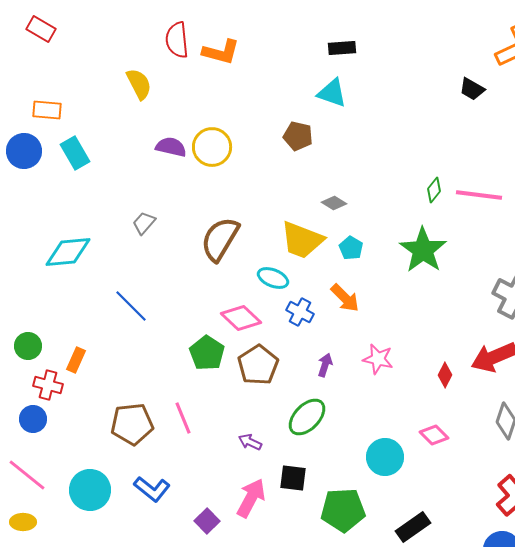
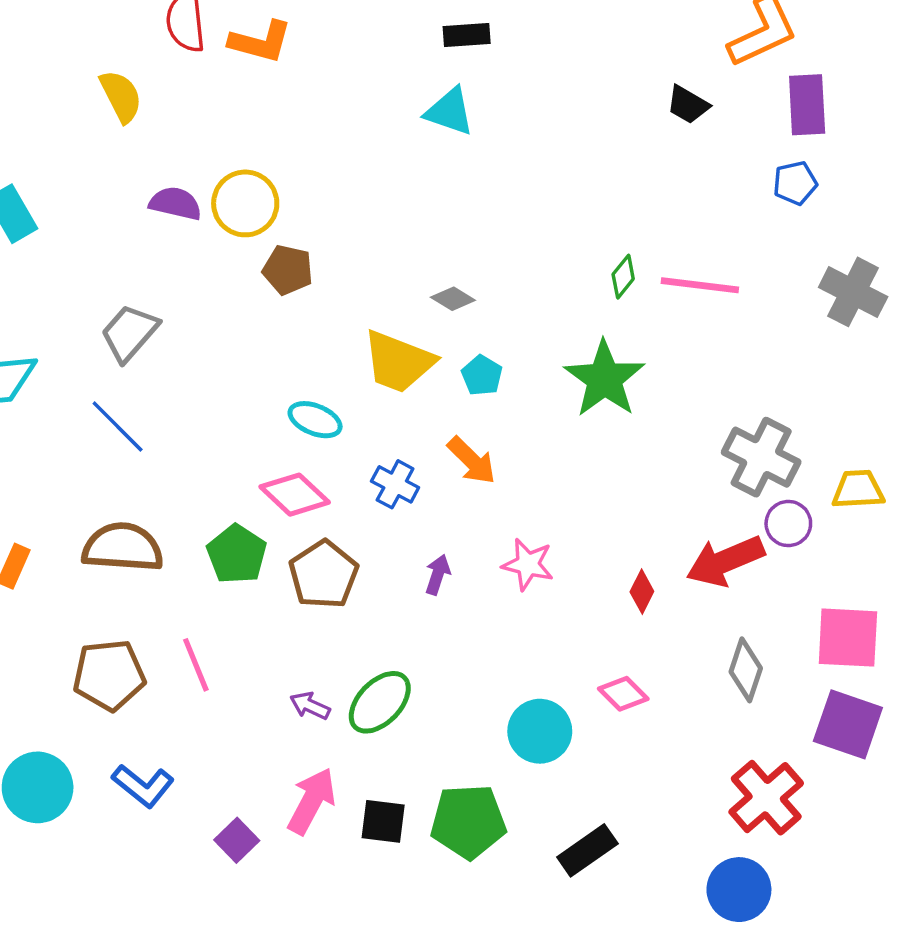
brown pentagon: (298, 136) -> (288, 270), moved
gray trapezoid: (144, 223) -> (129, 333), size x1.5
brown semicircle: (220, 239) -> (123, 547), moved, turned 63
cyan ellipse: (273, 278) -> (315, 420), moved
blue line: (131, 306) -> (118, 426), moved
green ellipse: (307, 417) -> (380, 702), moved
black square: (293, 478) -> (383, 821), moved

